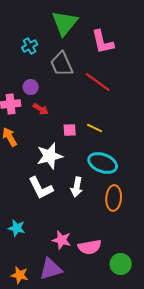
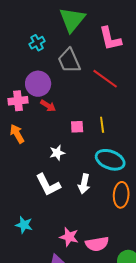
purple circle: (31, 87) -> (38, 84), size x1.6
yellow line: (95, 128) -> (102, 125), turned 56
white star: (50, 156) -> (57, 153), size x0.6

